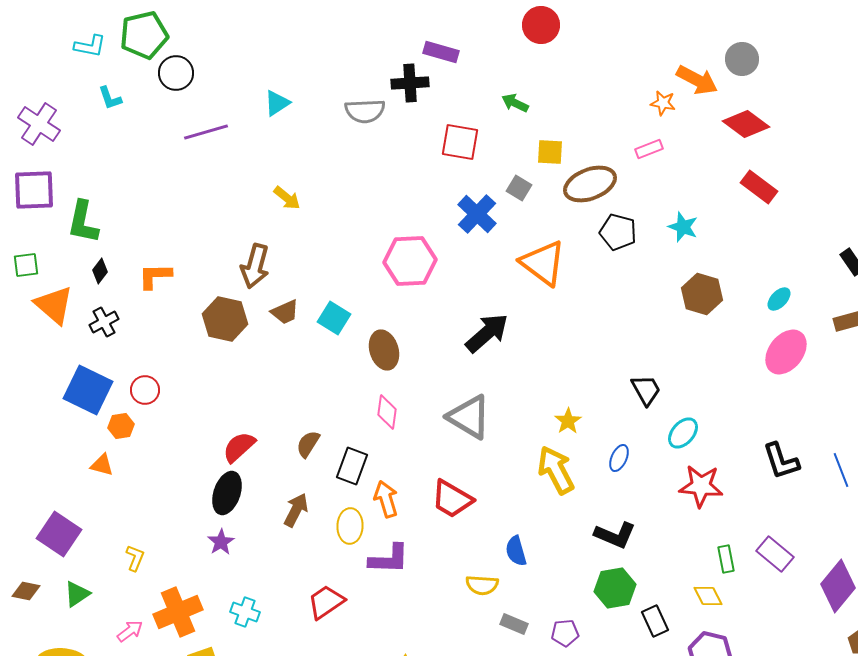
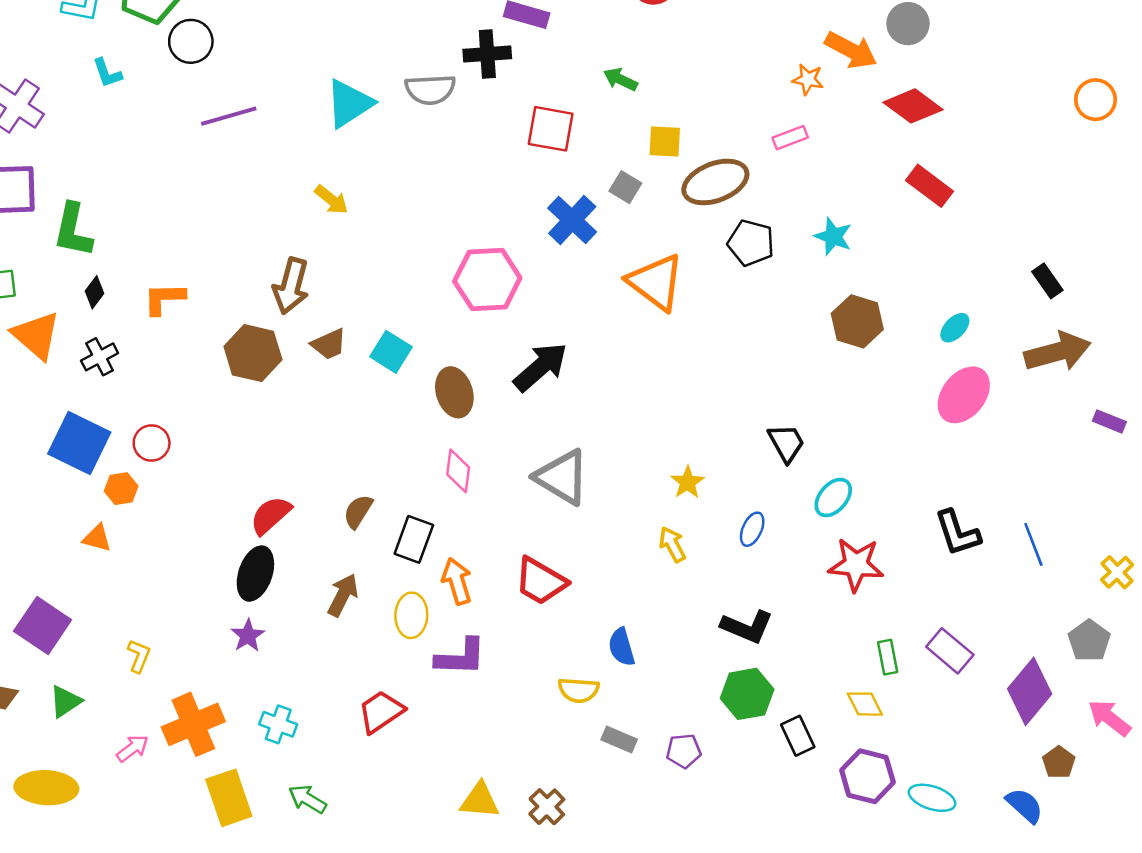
cyan triangle: (277, 103) -> (349, 103), moved, size x1.5
black arrow: (487, 333) -> (541, 367), moved
yellow arrow: (556, 470) -> (672, 544), size x0.6

